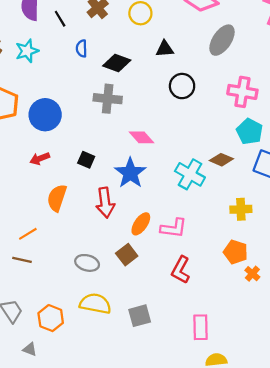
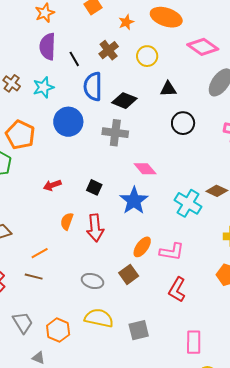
blue semicircle: (82, 48) -> (93, 87), size x1.8
blue circle: (45, 115) -> (68, 122), moved
orange semicircle: (57, 198) -> (67, 221), size x0.7
red arrow: (105, 203) -> (95, 228), moved

